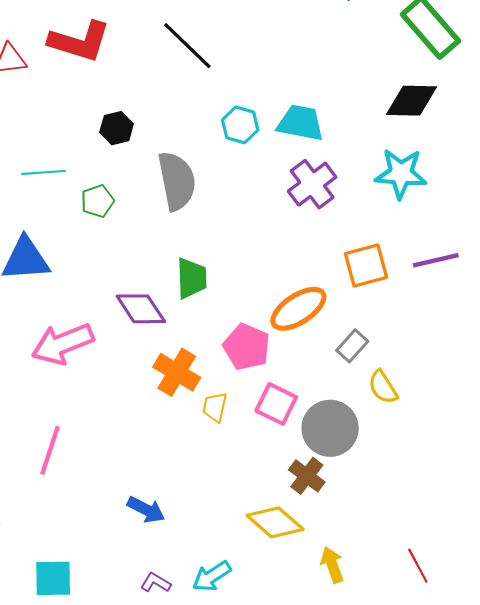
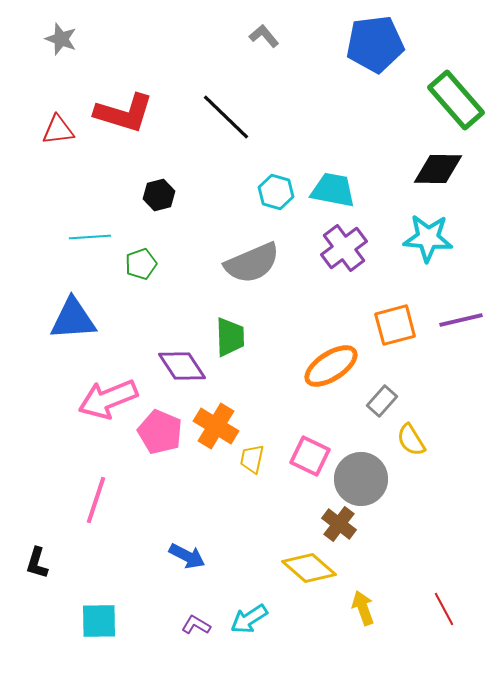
gray semicircle: (177, 181) -> (252, 263), moved, turned 78
pink pentagon: (247, 347) -> (160, 432), moved

